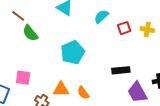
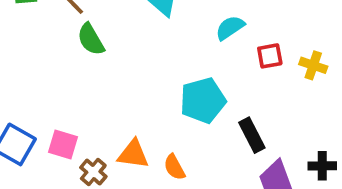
cyan pentagon: (73, 52) -> (203, 100), moved
black rectangle: (121, 70) -> (252, 135), turned 60
pink square: (23, 78) -> (63, 145), moved

